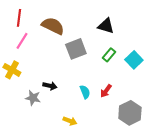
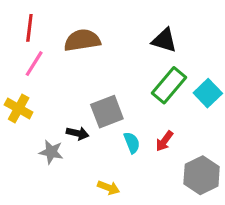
brown semicircle: (53, 26) -> (82, 40), turned -35
gray square: (76, 49) -> (107, 112), moved
green rectangle: (109, 55) -> (169, 85), size x1.6

